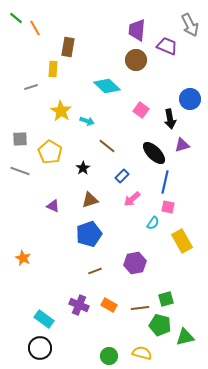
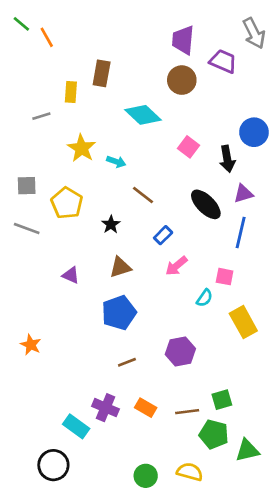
brown rectangle: (68, 47) -> (102, 73), moved
blue line: (165, 182) -> (241, 232), moved
cyan rectangle: (44, 319) -> (76, 426), moved

